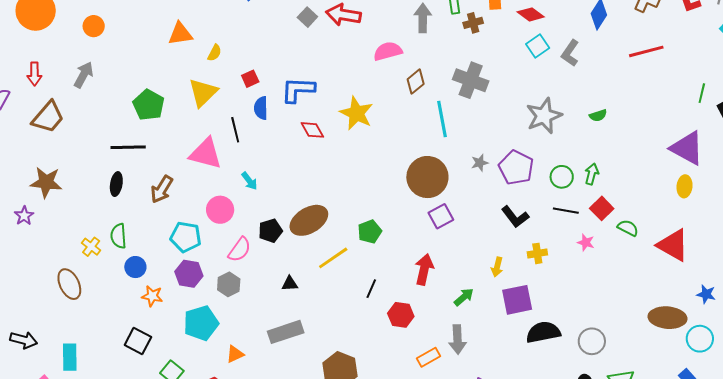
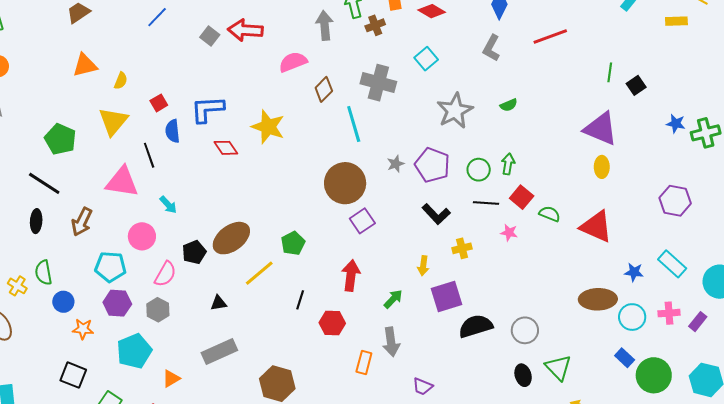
cyan square: (538, 46) -> (426, 59), moved
gray L-shape: (570, 53) -> (491, 48), moved
black line: (128, 147) -> (44, 183), turned 40
orange rectangle: (428, 357) -> (364, 362), turned -40

